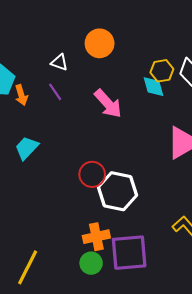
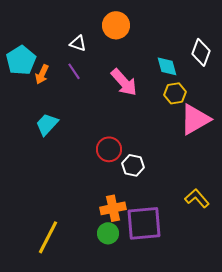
yellow hexagon: (162, 71) -> (175, 93), moved
orange arrow: (21, 95) -> (42, 74), turned 42
white hexagon: (118, 191) -> (133, 165), size x0.6

